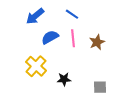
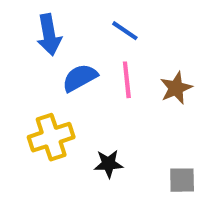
blue arrow: (35, 16) -> (49, 35), turned -60
yellow cross: (36, 66) -> (51, 137), turned 30

